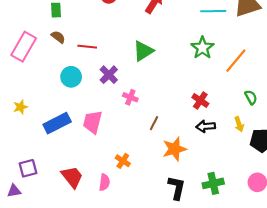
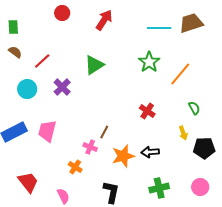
red line: (87, 47) -> (42, 61), turned -48
pink cross: (130, 97) -> (90, 147), moved
black arrow: (206, 126) -> (150, 152), moved
pink semicircle: (104, 182) -> (63, 196), moved, turned -35
black L-shape: (177, 188) -> (111, 192), moved

